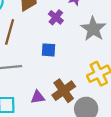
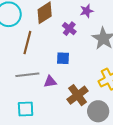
purple triangle: (38, 97) -> (50, 82), moved

